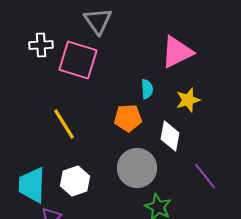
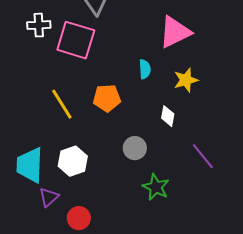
orange pentagon: (128, 118) -> (107, 98), moved
white diamond: (170, 136) -> (168, 116), size x0.7
gray circle: (137, 168) -> (135, 148), size x0.6

